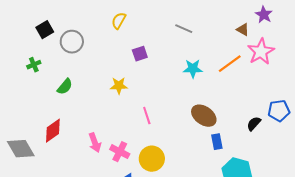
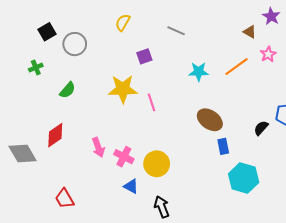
gray line: (184, 29) -> (176, 31), moved
pink star: (261, 52) -> (268, 54), size x0.6
yellow star: (119, 86) -> (123, 89), size x1.6
pink line: (147, 116) -> (151, 102), moved

